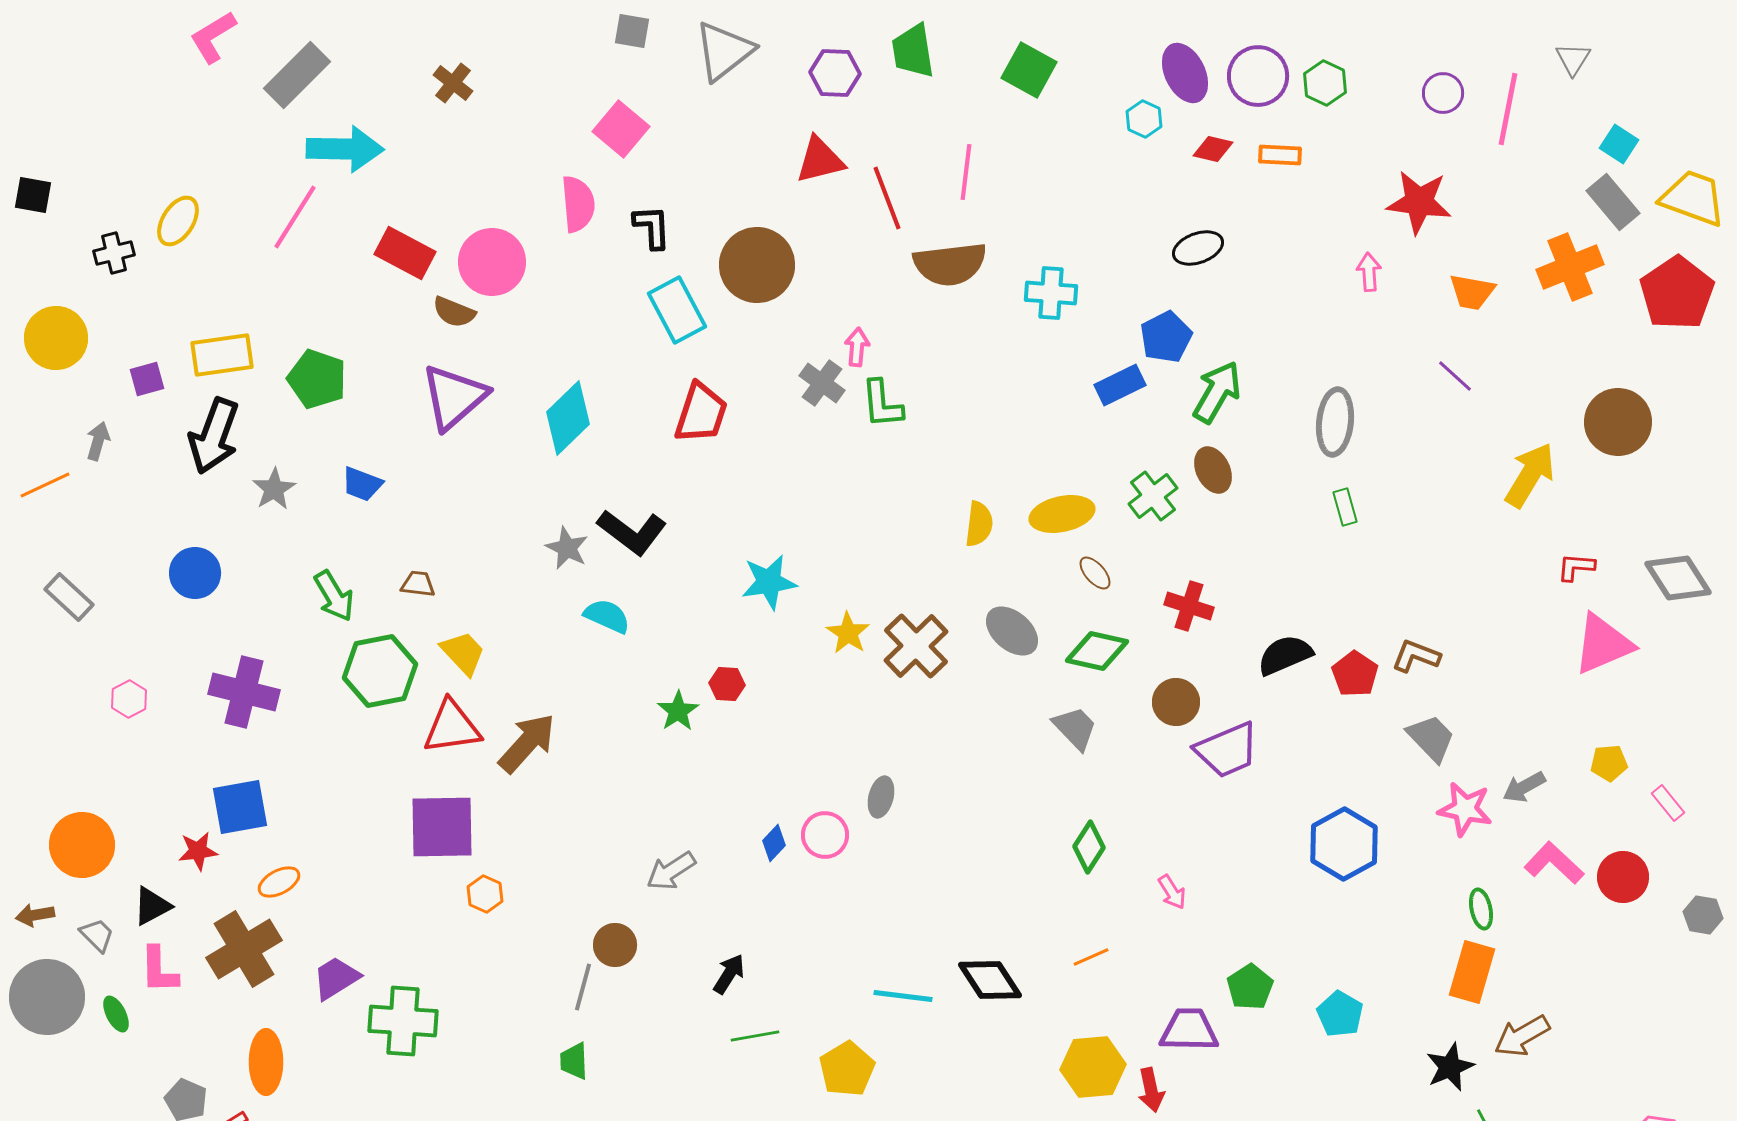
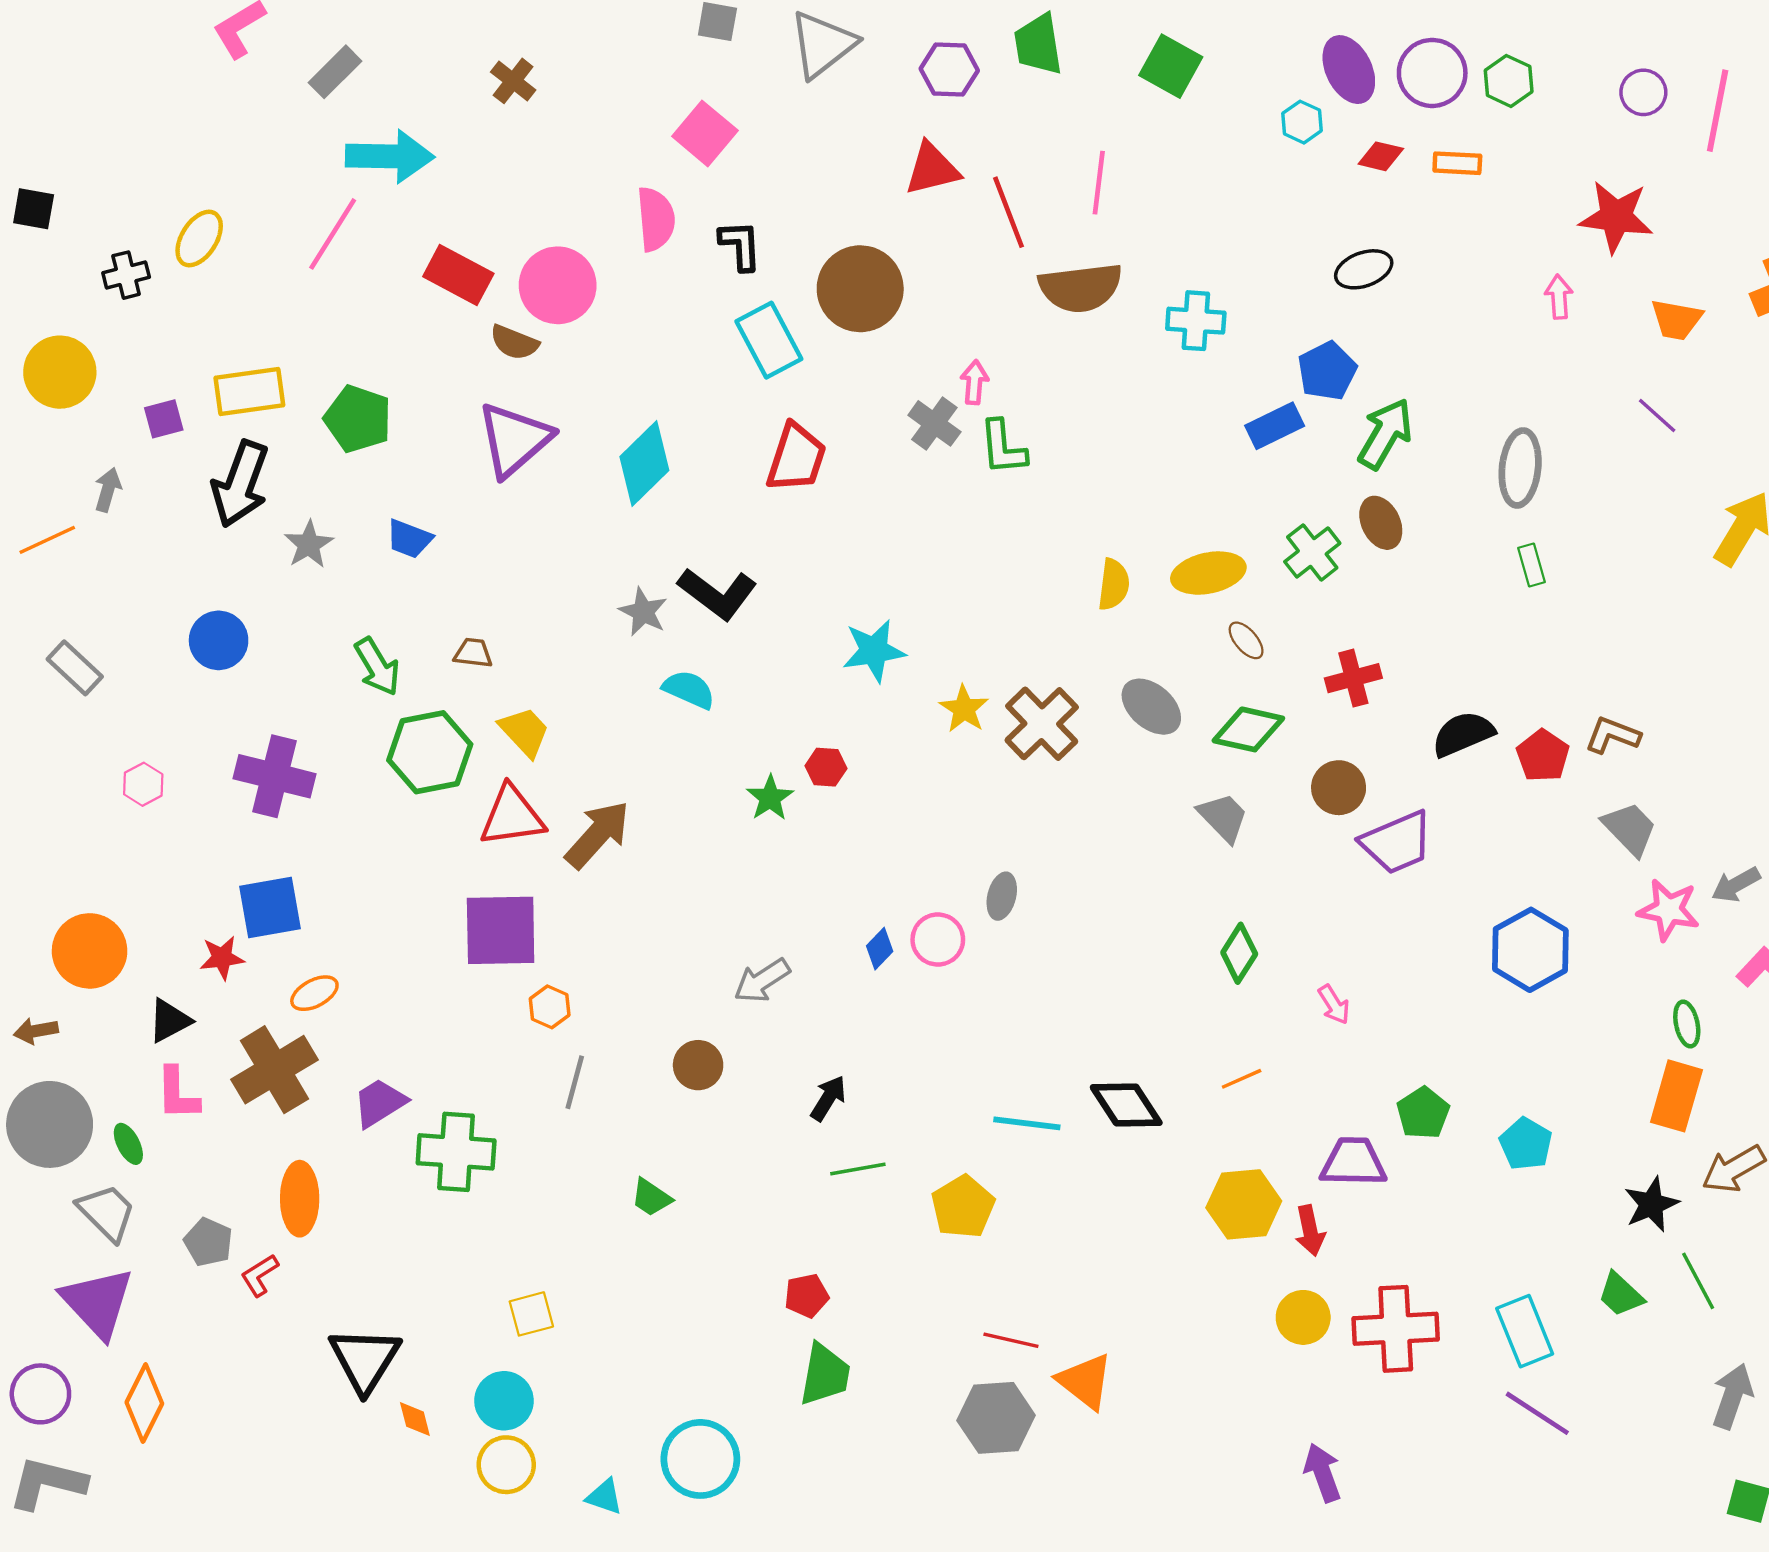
gray rectangle: (297, 75) -> (335, 72), size x0.7
red cross: (1189, 606) -> (1353, 678), turned -33
gray trapezoid: (97, 935) -> (107, 1212), moved, size x1.5
gray line: (583, 987) -> (575, 1082), moved
green trapezoid: (574, 1061) -> (651, 1198), turned -54

